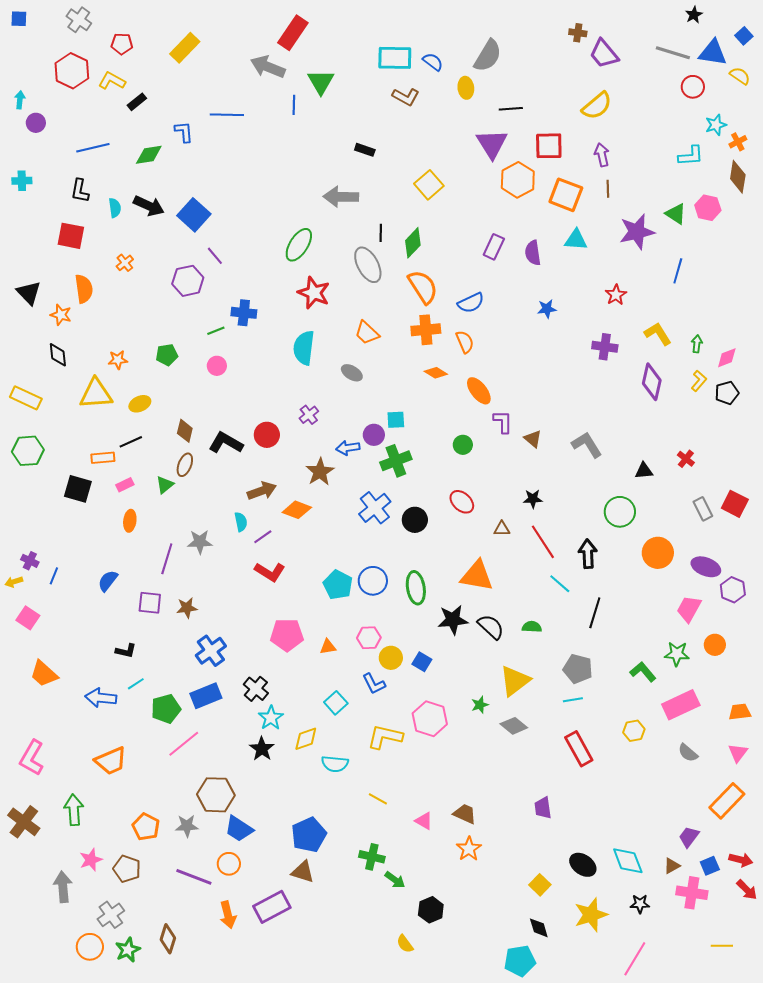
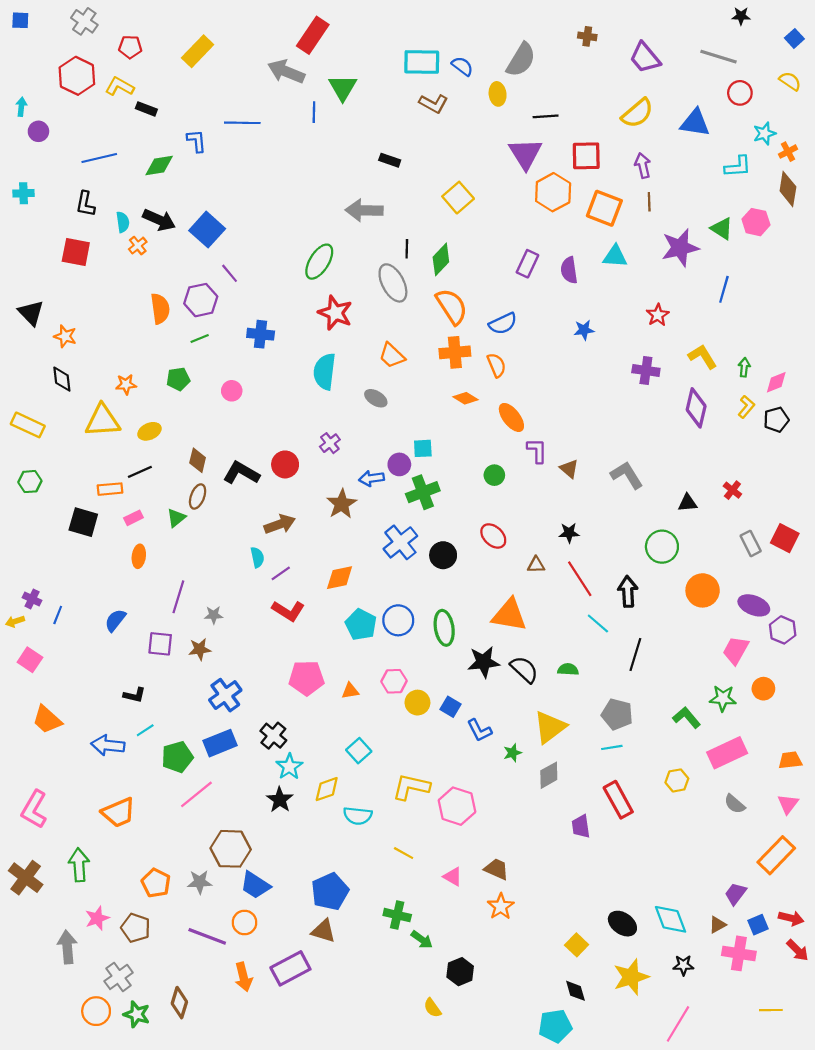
black star: (694, 15) -> (741, 16), turned 30
brown cross: (578, 33) -> (587, 36), moved
blue triangle: (713, 53) -> (695, 123), moved
black rectangle: (137, 102) -> (146, 109), turned 60
orange cross: (125, 263) -> (138, 246), moved
orange semicircle: (84, 289) -> (160, 309), moved
green line: (216, 331) -> (200, 338), moved
green hexagon: (28, 451) -> (30, 482), size x0.7
orange diamond: (297, 510) -> (340, 578), moved, turned -32
gray star: (200, 542) -> (214, 615), moved, size x0.7
blue L-shape: (374, 684) -> (479, 730), moved
pink hexagon: (430, 719) -> (457, 806), moved
gray diamond: (514, 726) -> (549, 775), turned -68
purple trapezoid: (543, 808) -> (581, 826), moved
green star: (128, 950) -> (137, 1014), turned -30

